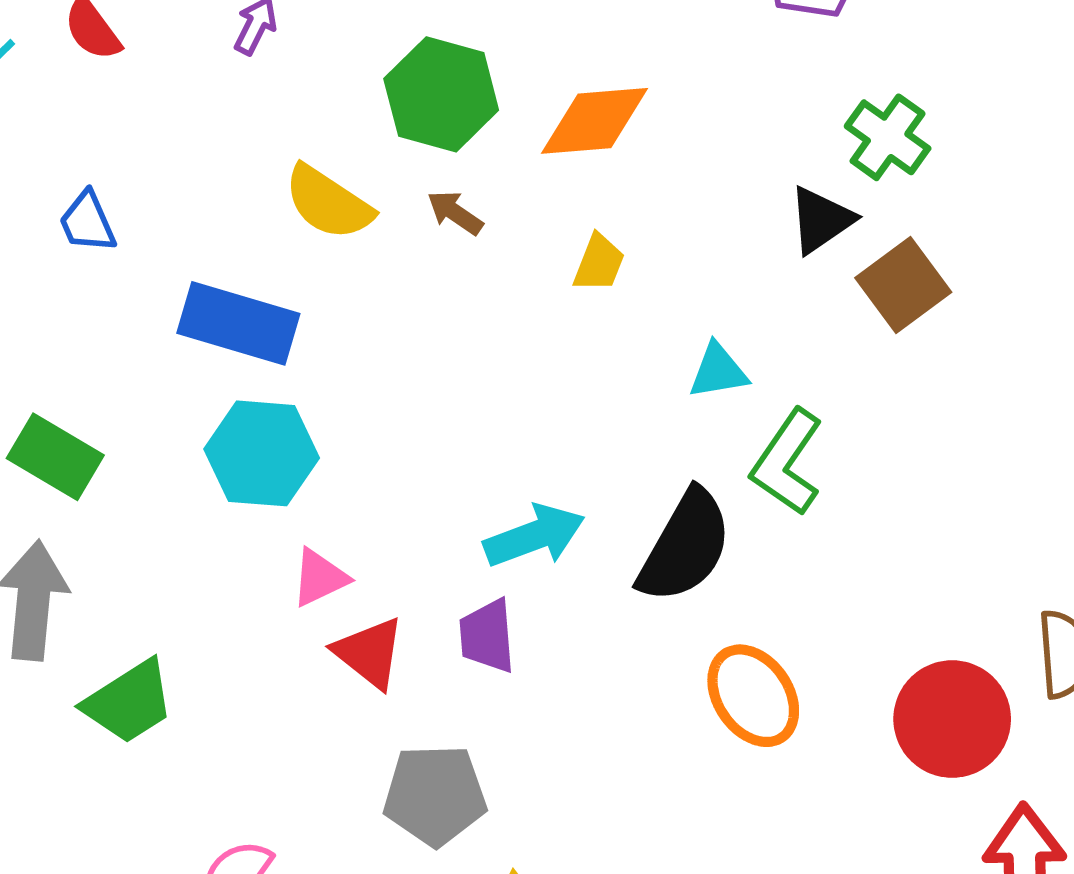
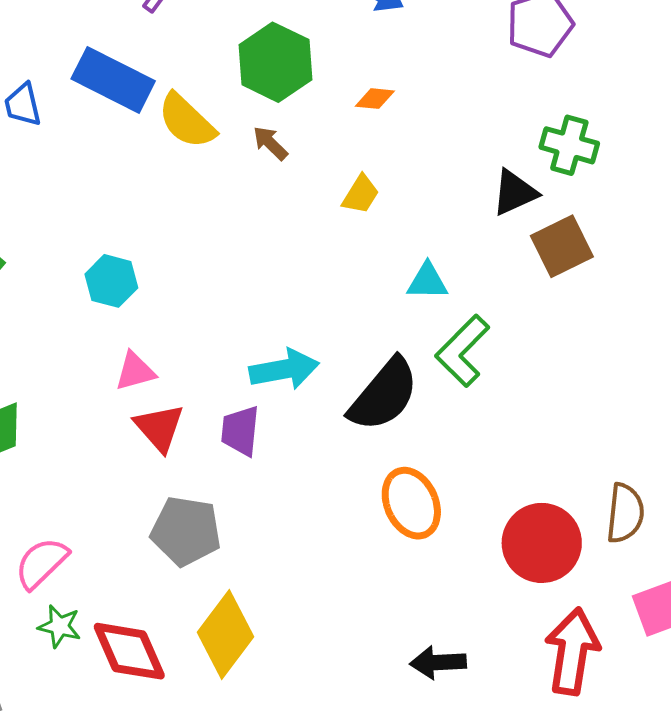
orange diamond: (594, 121) -> (375, 99), size x0.5
green cross: (888, 137) -> (569, 145), turned -30
blue rectangle: (238, 323) -> (113, 80), moved
cyan hexagon: (262, 453) -> (111, 281), size x0.7

